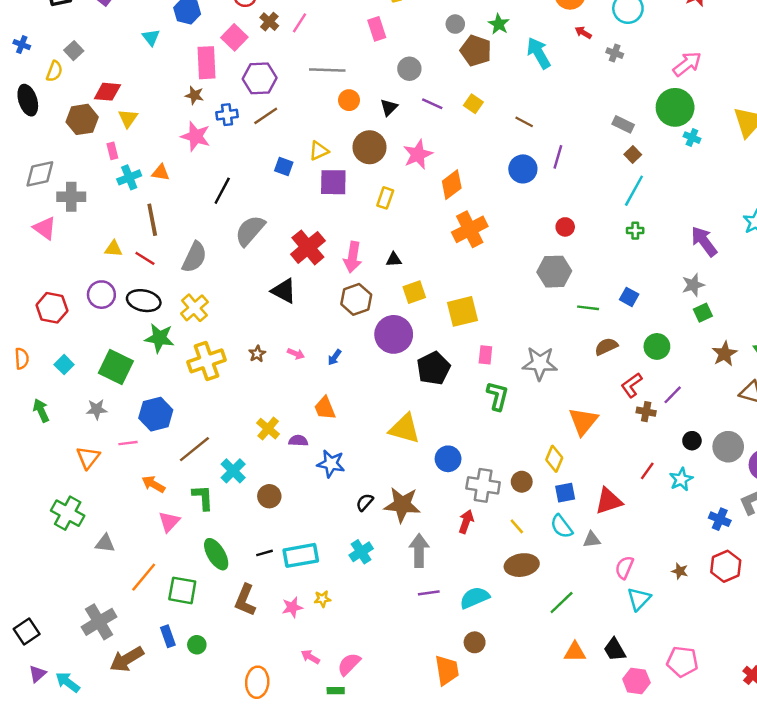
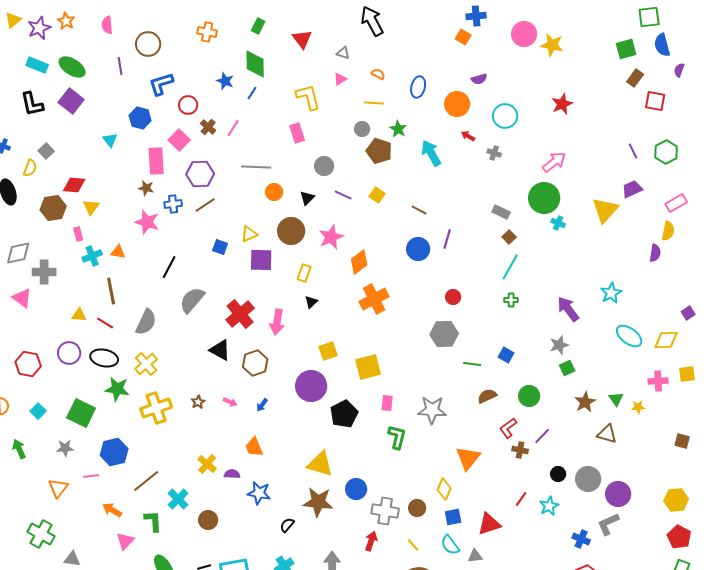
black triangle: (394, 260) -> (311, 302), moved, turned -40
brown hexagon: (356, 299) -> (255, 363), moved
brown star: (402, 505) -> (318, 502), moved

